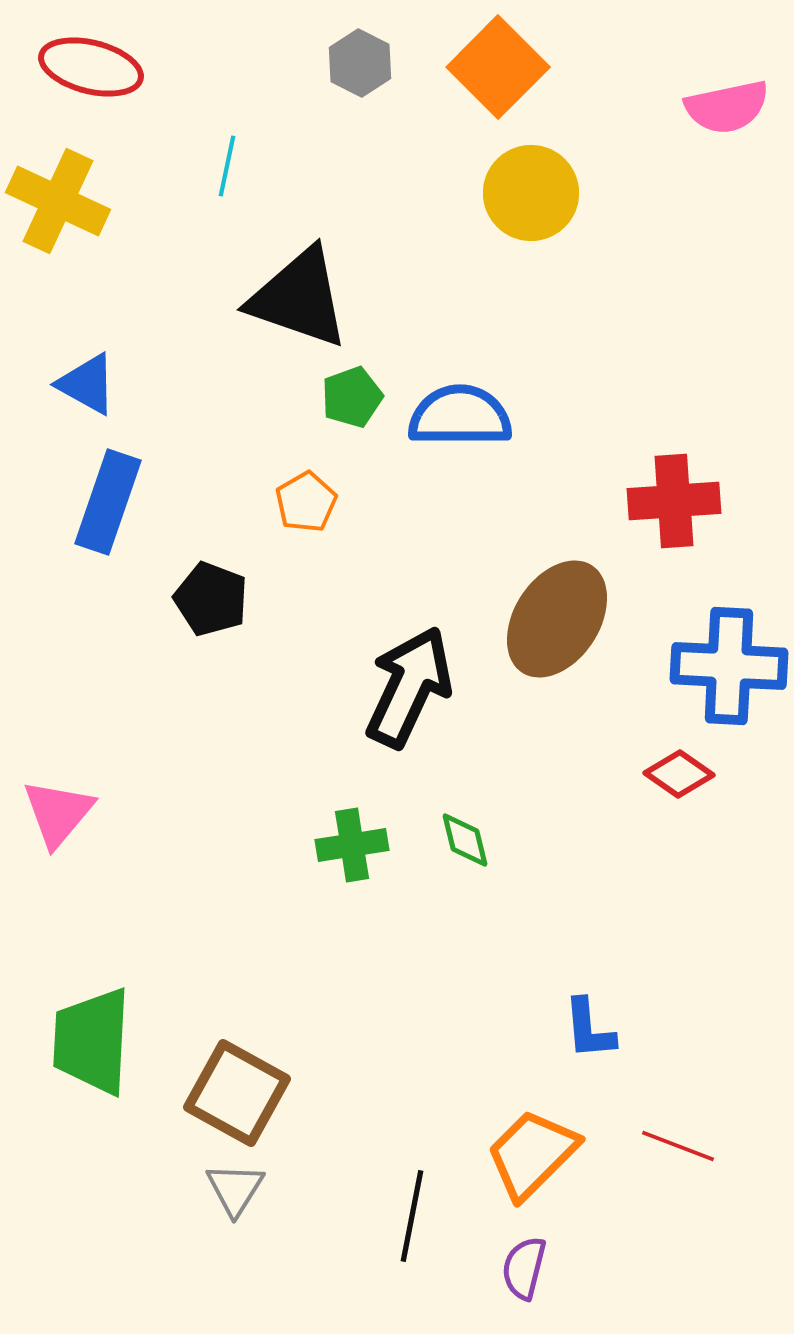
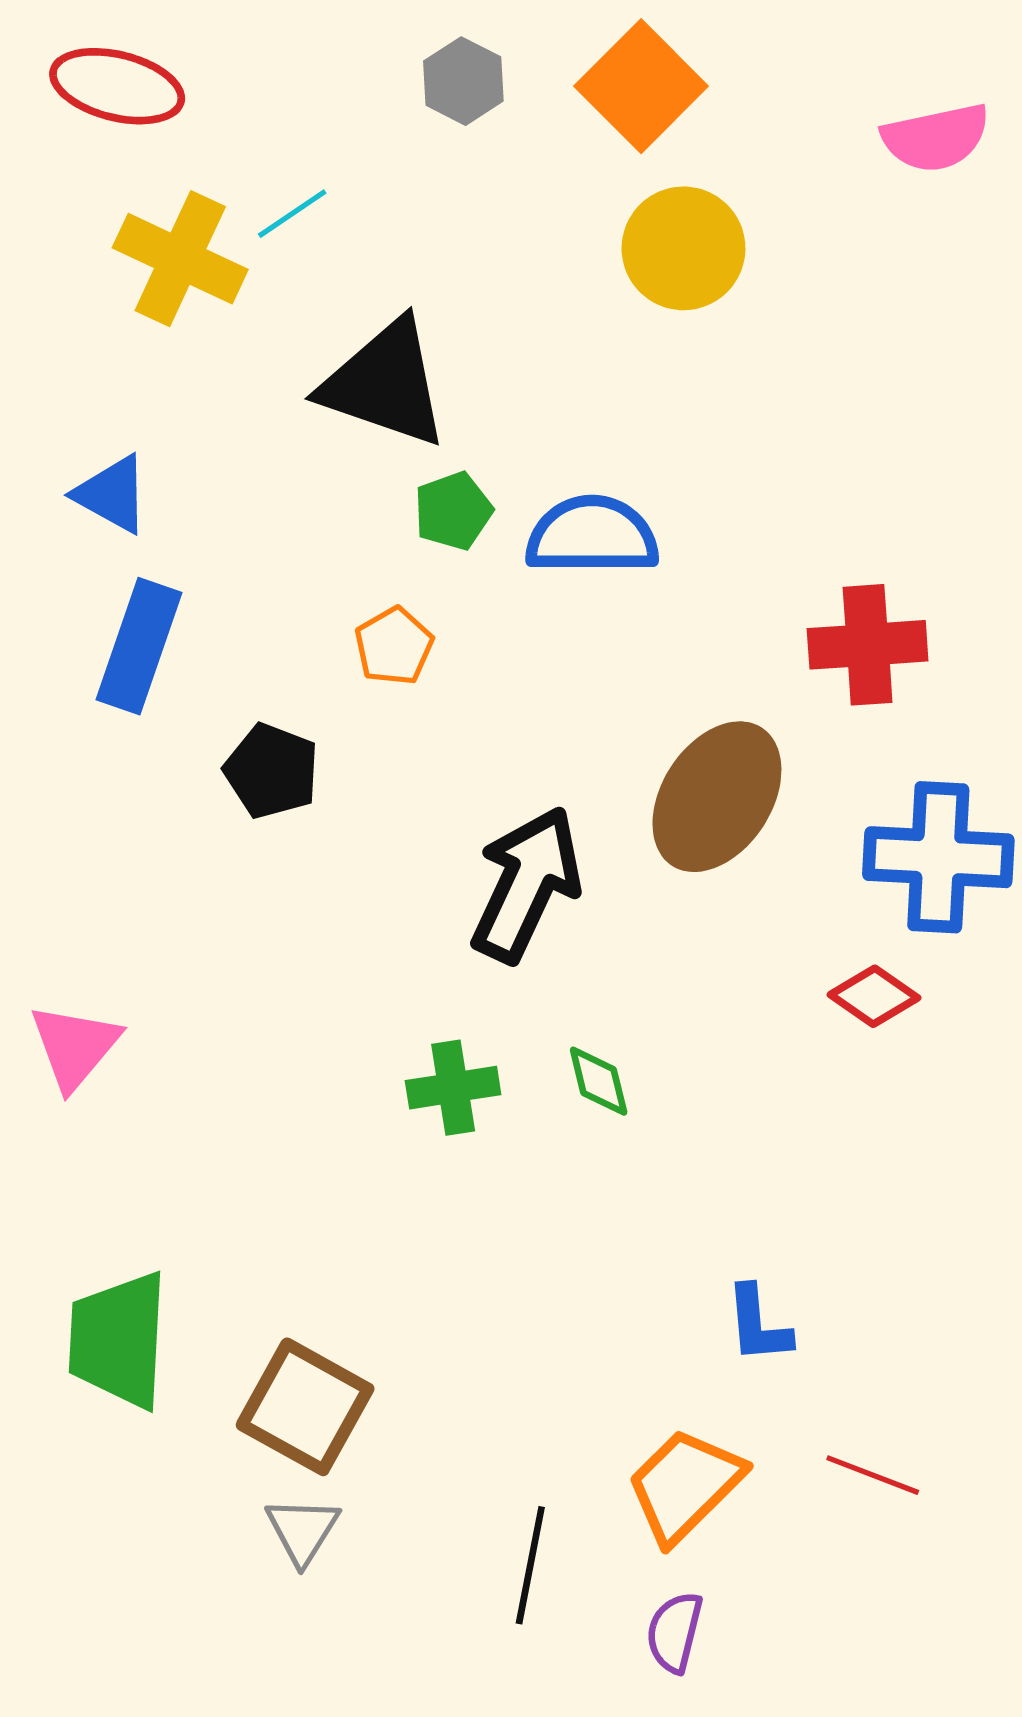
cyan line: (227, 166) -> (292, 214), turned 44
yellow cross: (58, 201) -> (180, 259), moved

